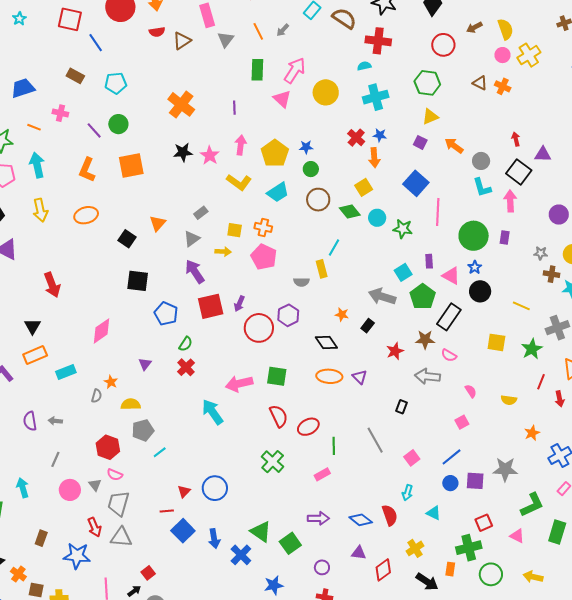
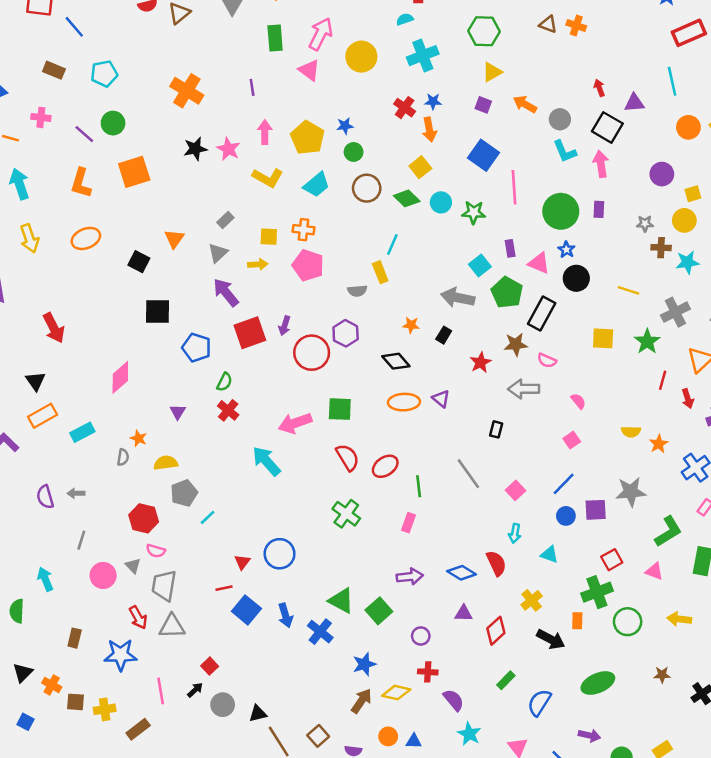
yellow semicircle: (509, 400) -> (631, 432), moved
pink rectangle: (322, 474) -> (409, 523), turned -35

